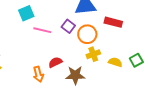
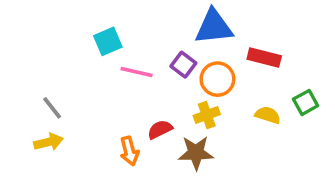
yellow cross: (93, 54) -> (207, 115), moved
green square: (136, 60) -> (306, 102), moved
yellow semicircle: (115, 62) -> (268, 115), moved

